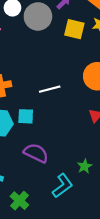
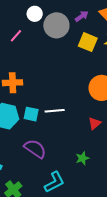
white line: (50, 89) -> (55, 111), moved
green star: (85, 166) -> (82, 158), moved

